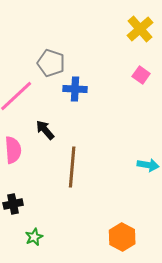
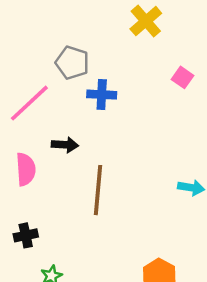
yellow cross: (140, 29) -> (146, 21), moved
black arrow: (45, 130) -> (65, 145), turned 135

